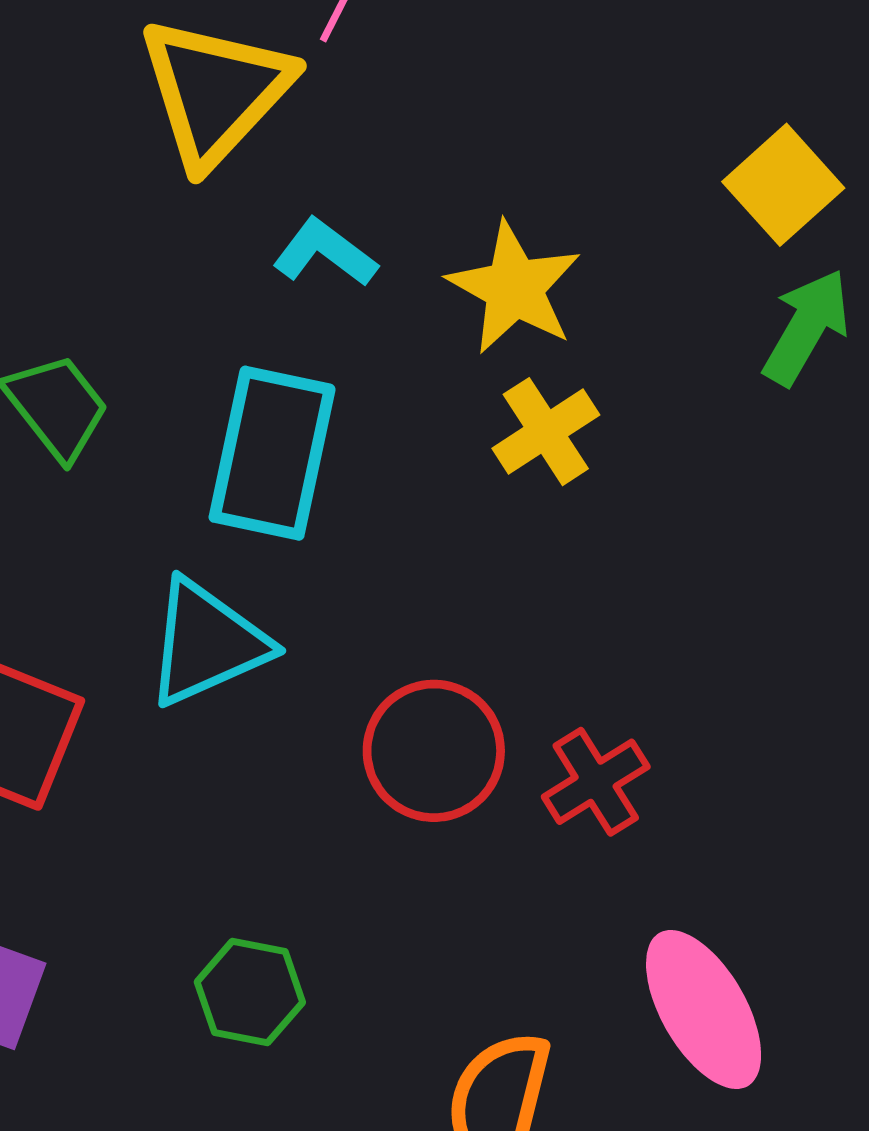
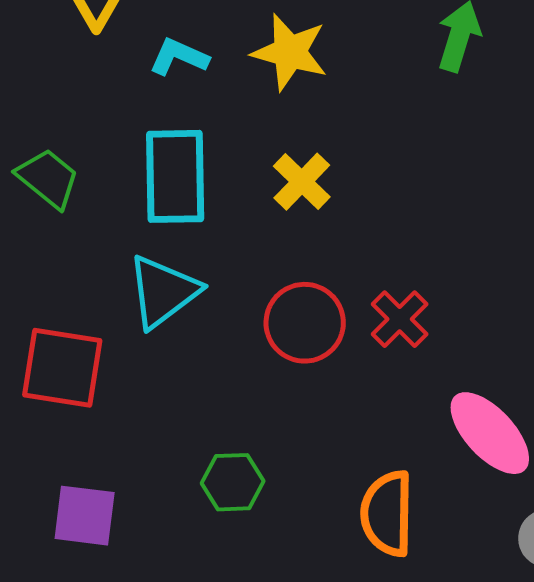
yellow cross: (546, 432) -> (302, 182), moved

